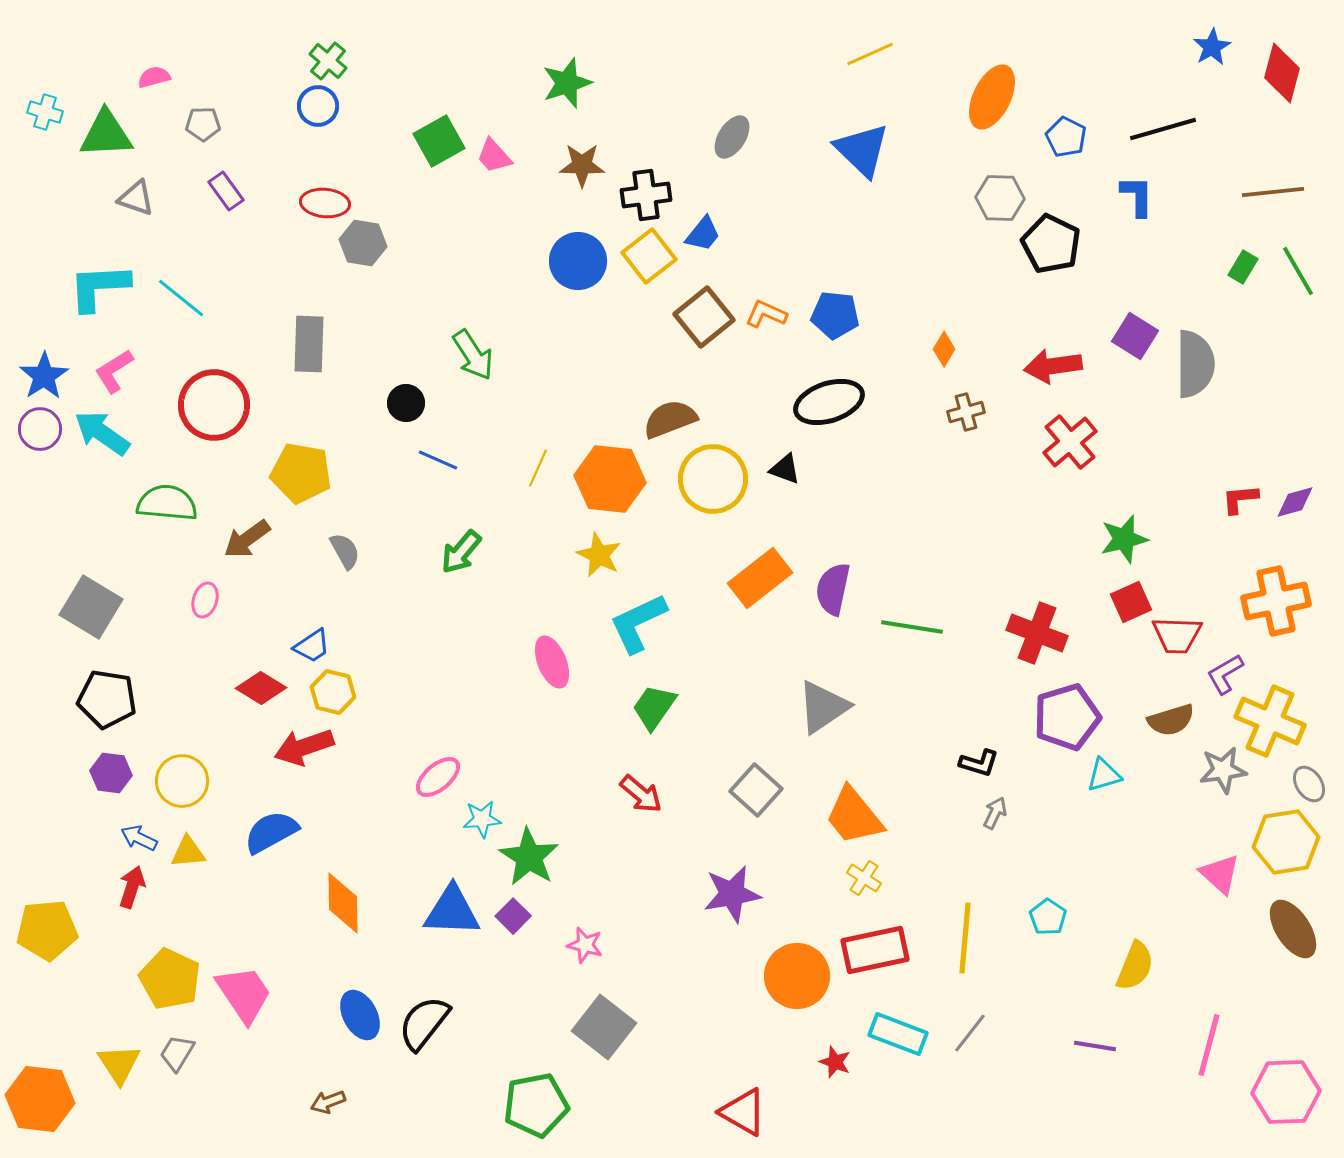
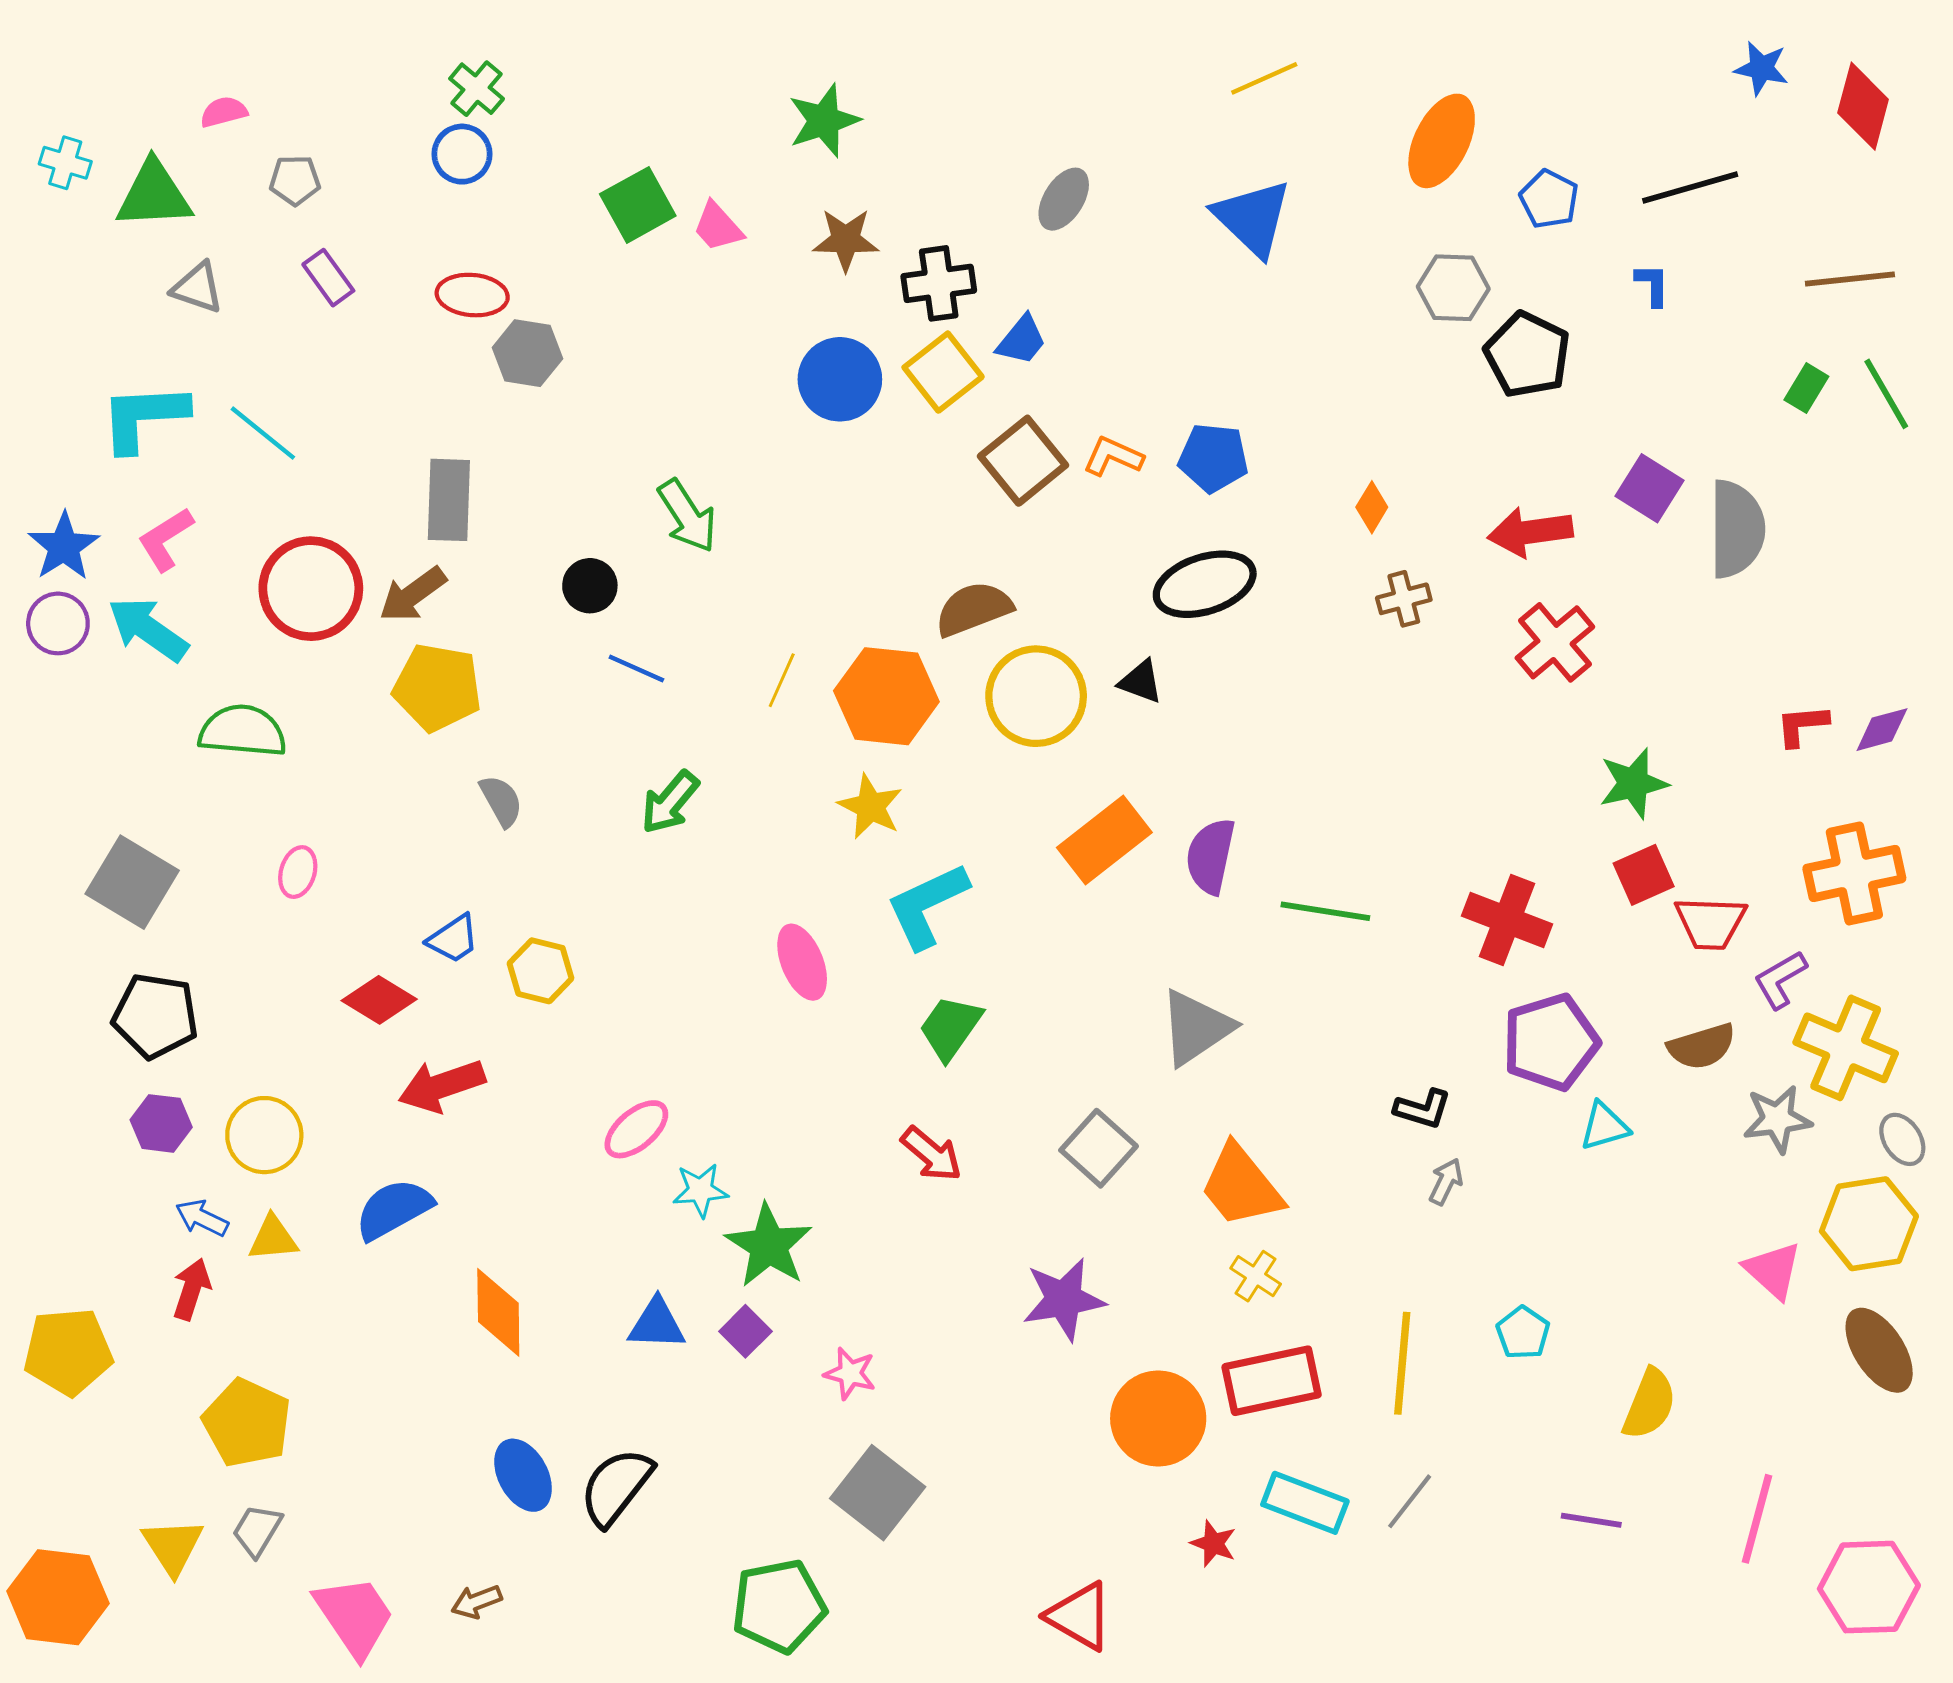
blue star: (1212, 47) -> (1761, 68), turned -30
blue L-shape: (1137, 196) -> (1652, 285), size x0.7
brown arrow: (247, 539) -> (413, 594), moved
yellow hexagon: (333, 692) -> (540, 971), moved
blue triangle: (452, 911) -> (657, 1324), size x0.7
pink trapezoid: (244, 994) -> (354, 1616), moved

